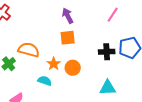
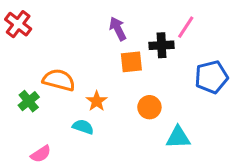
orange square: (68, 38) -> (131, 62), moved
black cross: (107, 52) -> (162, 45), moved
orange circle: (73, 68) -> (149, 107), moved

